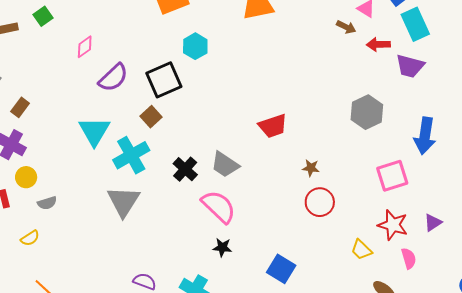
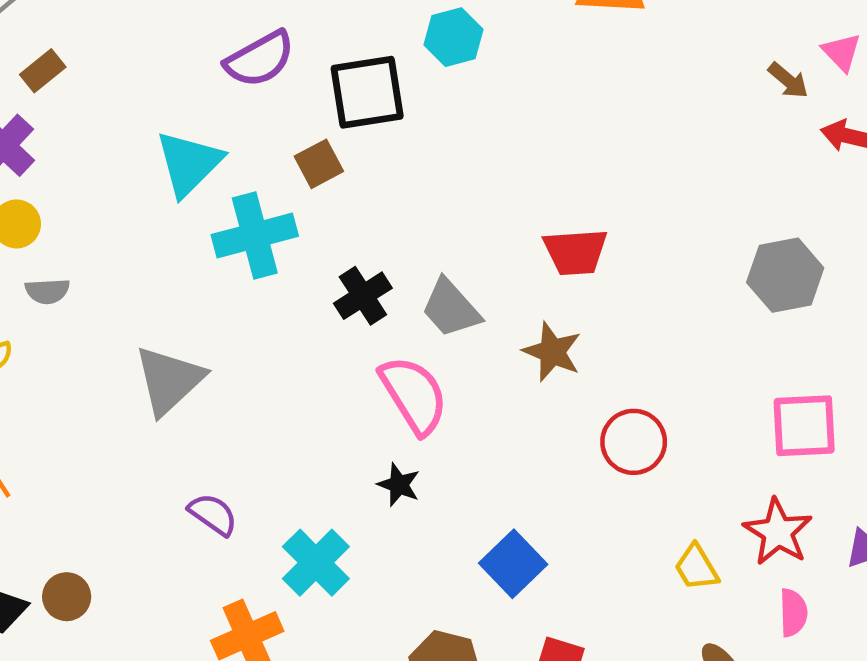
brown star: (311, 168) -> (552, 352), moved, size x1.5
gray triangle: (123, 201) -> (169, 380), moved

